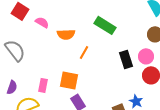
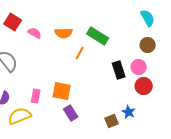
orange semicircle: (66, 34) -> (64, 33), moved
orange line: (84, 52) -> (80, 53), moved

